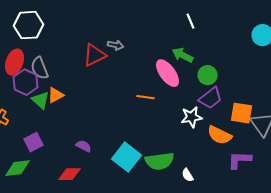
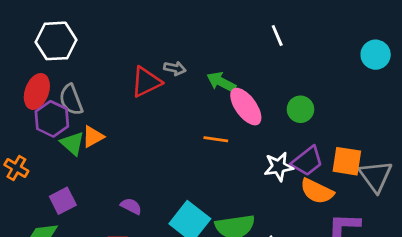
green arrow: (183, 55) -> (221, 82), moved
purple trapezoid: (211, 98) -> (307, 161), moved

